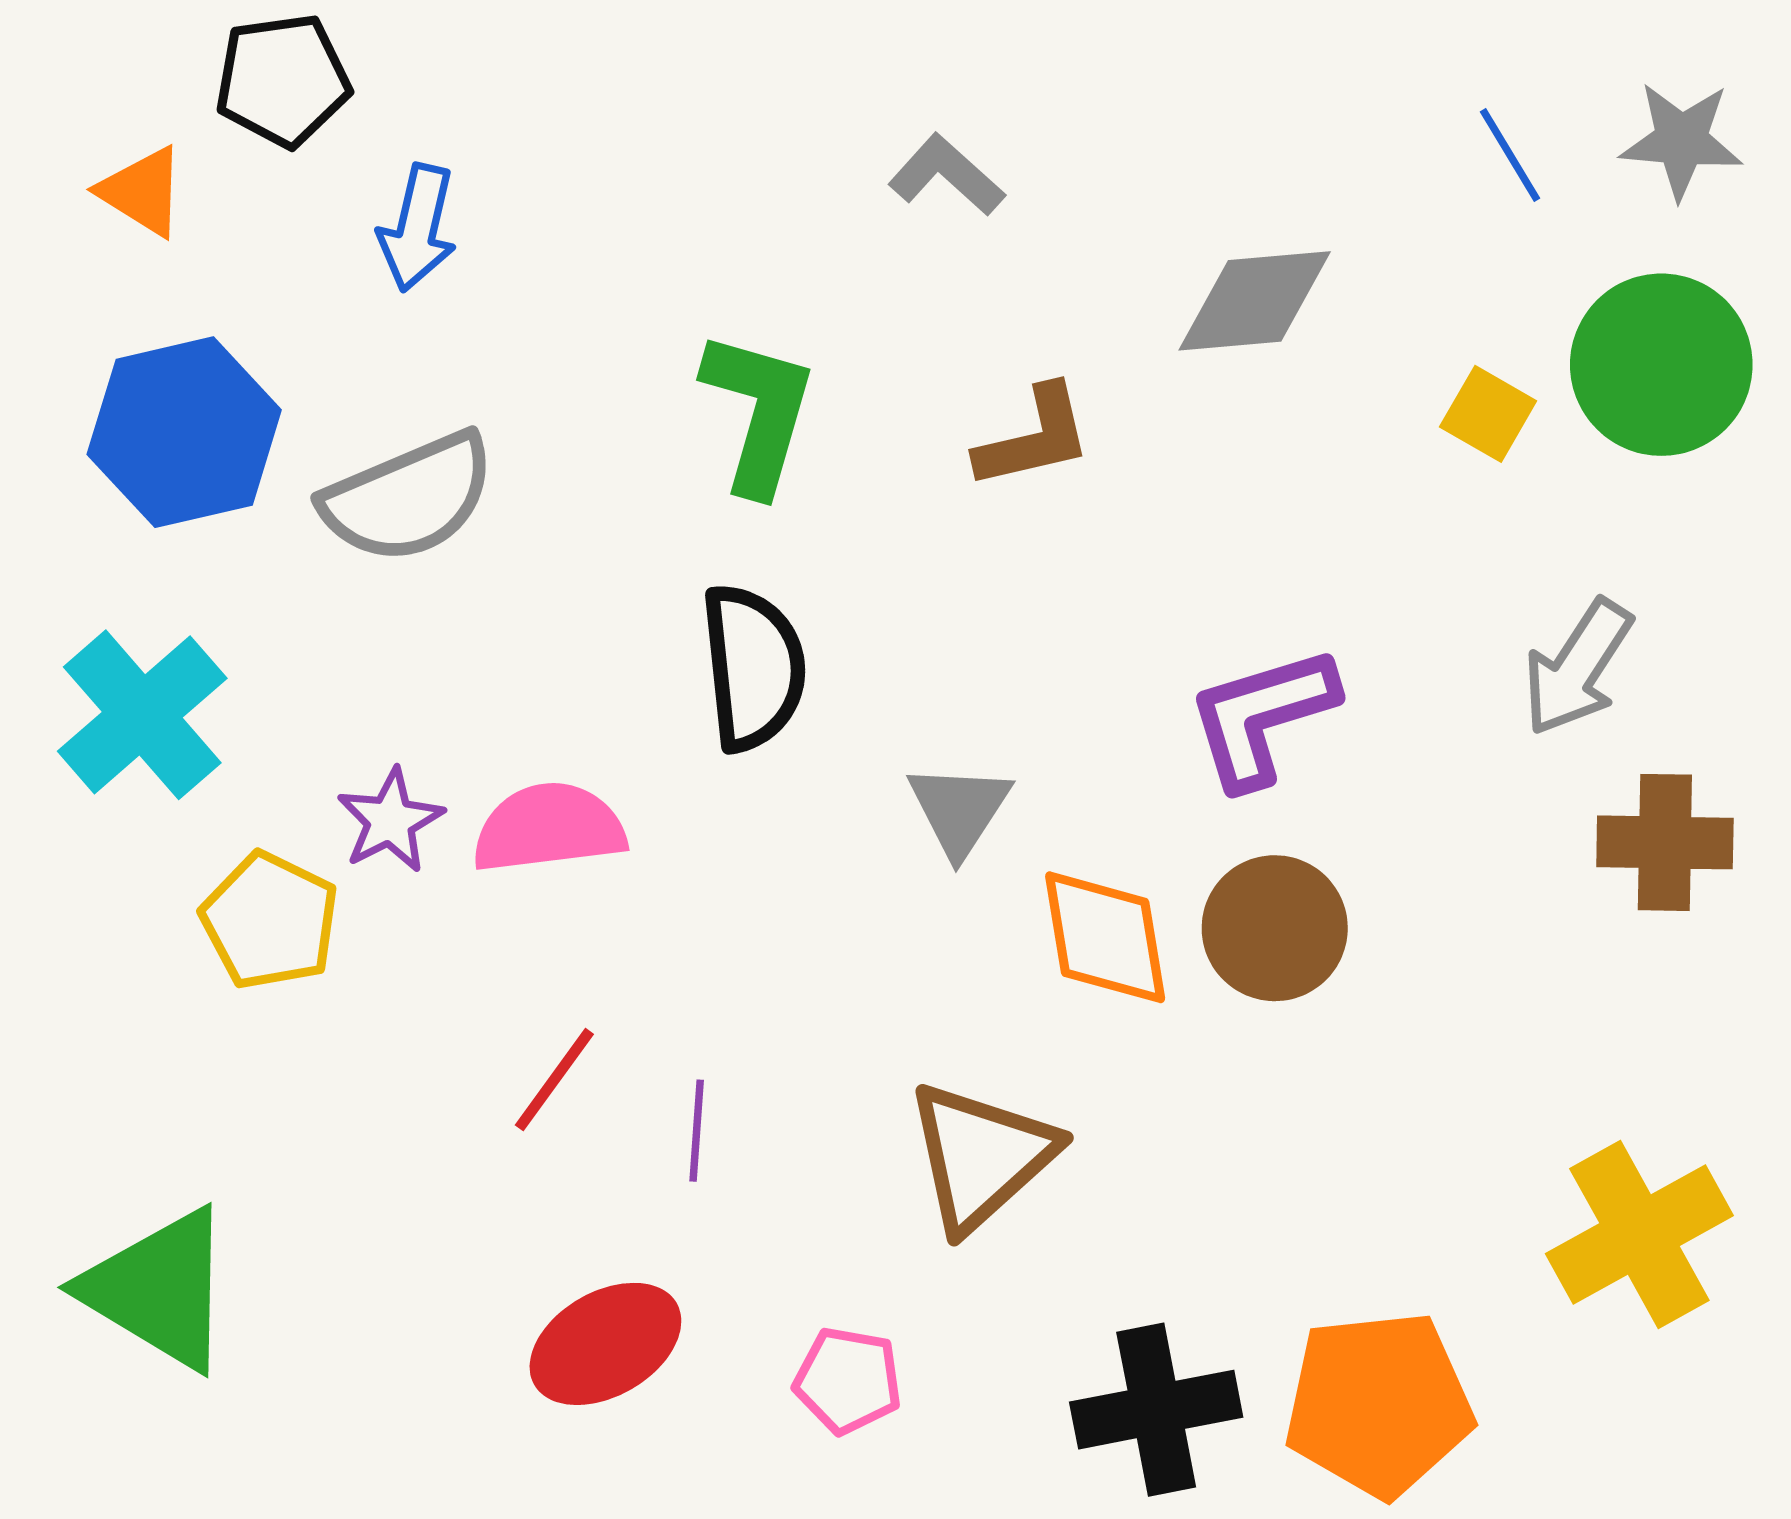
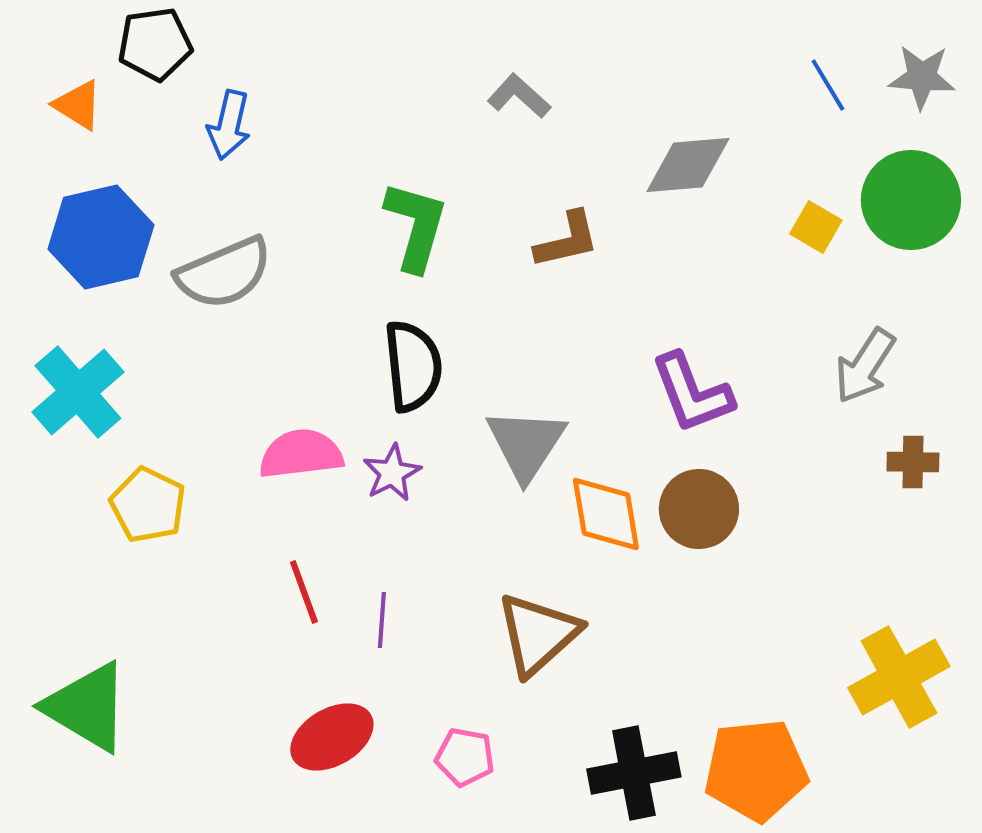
purple L-shape: (1262, 717) -> (692, 393), turned -94
gray triangle: (959, 810) -> (526, 444), size x1.4
purple star: (390, 821) -> (392, 473), moved
brown cross: (1665, 842) -> (913, 462), size x0.7
red line: (554, 1080) -> (304, 592), turned -56

